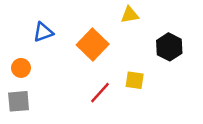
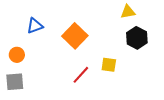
yellow triangle: (130, 15) -> (128, 12), moved

